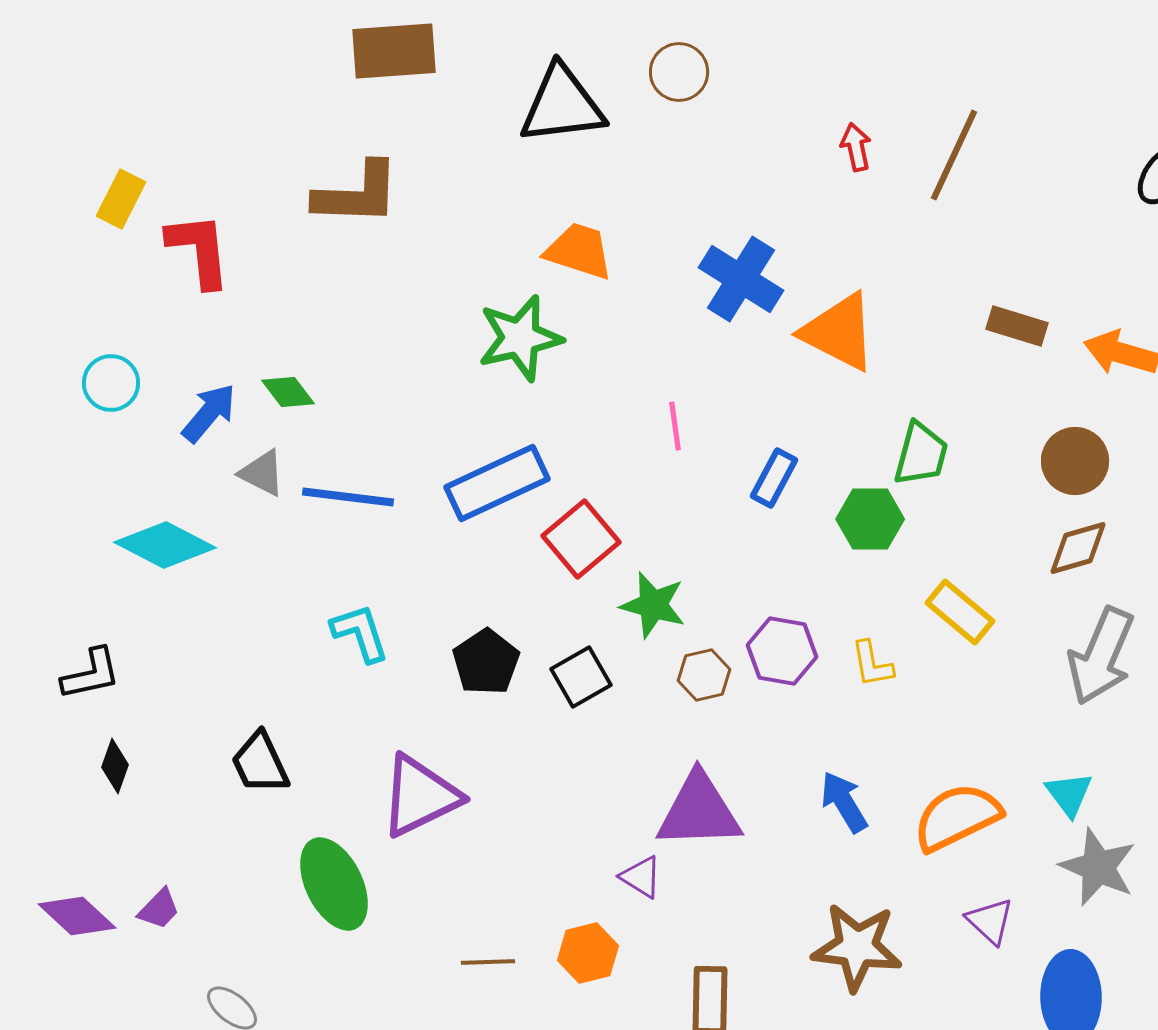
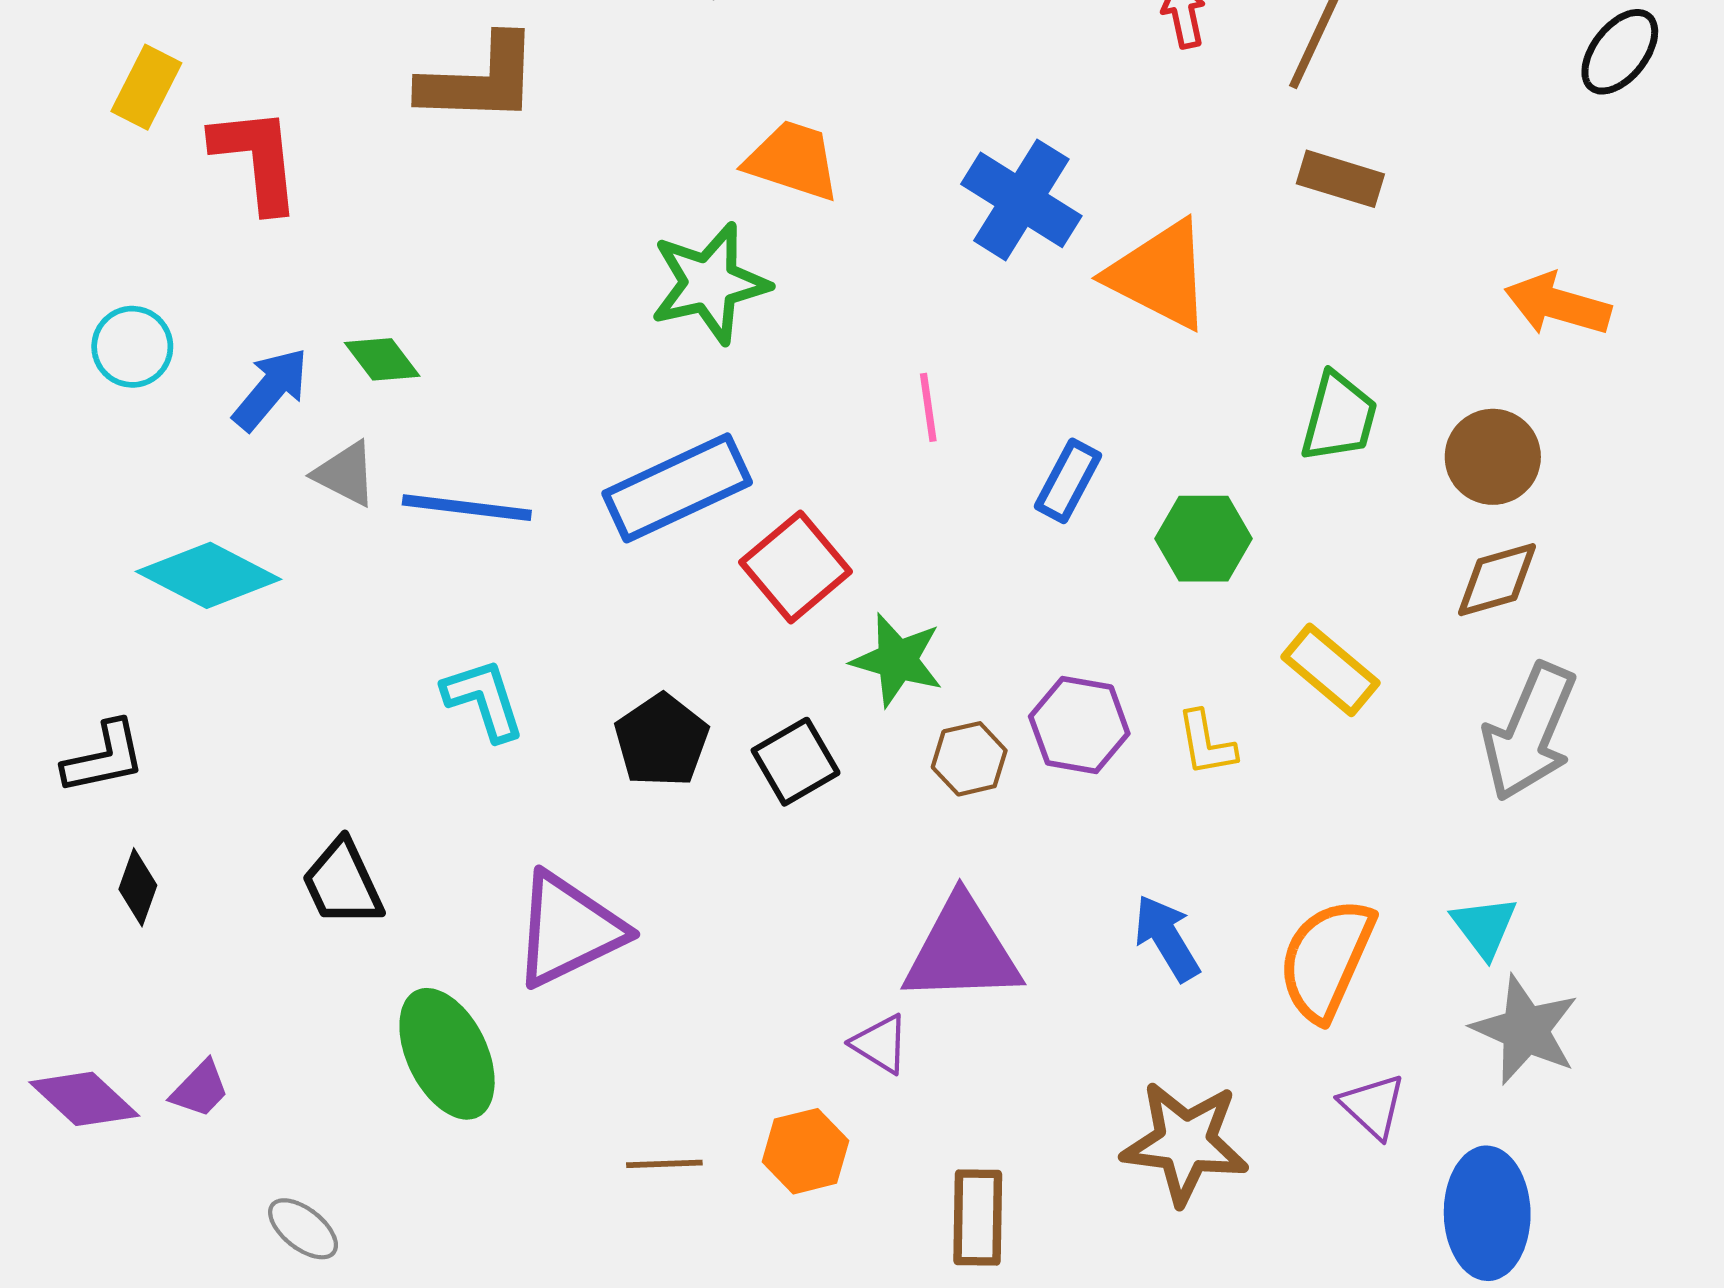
brown rectangle: (1017, 326) -> (1340, 179), moved
green trapezoid: (921, 454) -> (1339, 417), moved
orange semicircle: (957, 817) -> (1326, 959), turned -40

